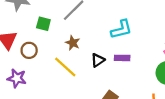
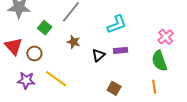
green square: (43, 24) -> (45, 28), turned 32
yellow line: (65, 67) -> (56, 79), moved

